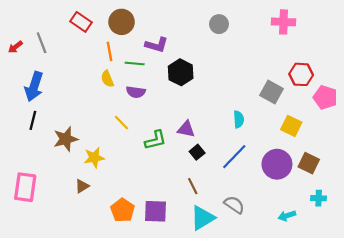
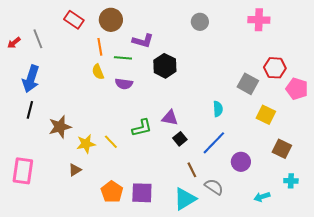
yellow line: (122, 123) -> (111, 142), moved
purple circle: (277, 164) -> (241, 162), moved, size x0.7
brown line: (193, 186) -> (192, 170), moved

